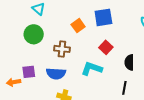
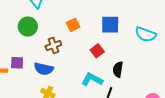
blue square: (103, 17) -> (110, 25), moved
brown cross: (62, 49) -> (53, 45), turned -35
cyan L-shape: (92, 69) -> (92, 79), moved

